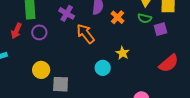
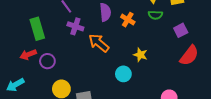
purple square: (160, 29) -> (181, 30), moved
red arrow: (16, 31) -> (28, 55), turned 56
purple circle: (39, 32) -> (47, 61), moved

